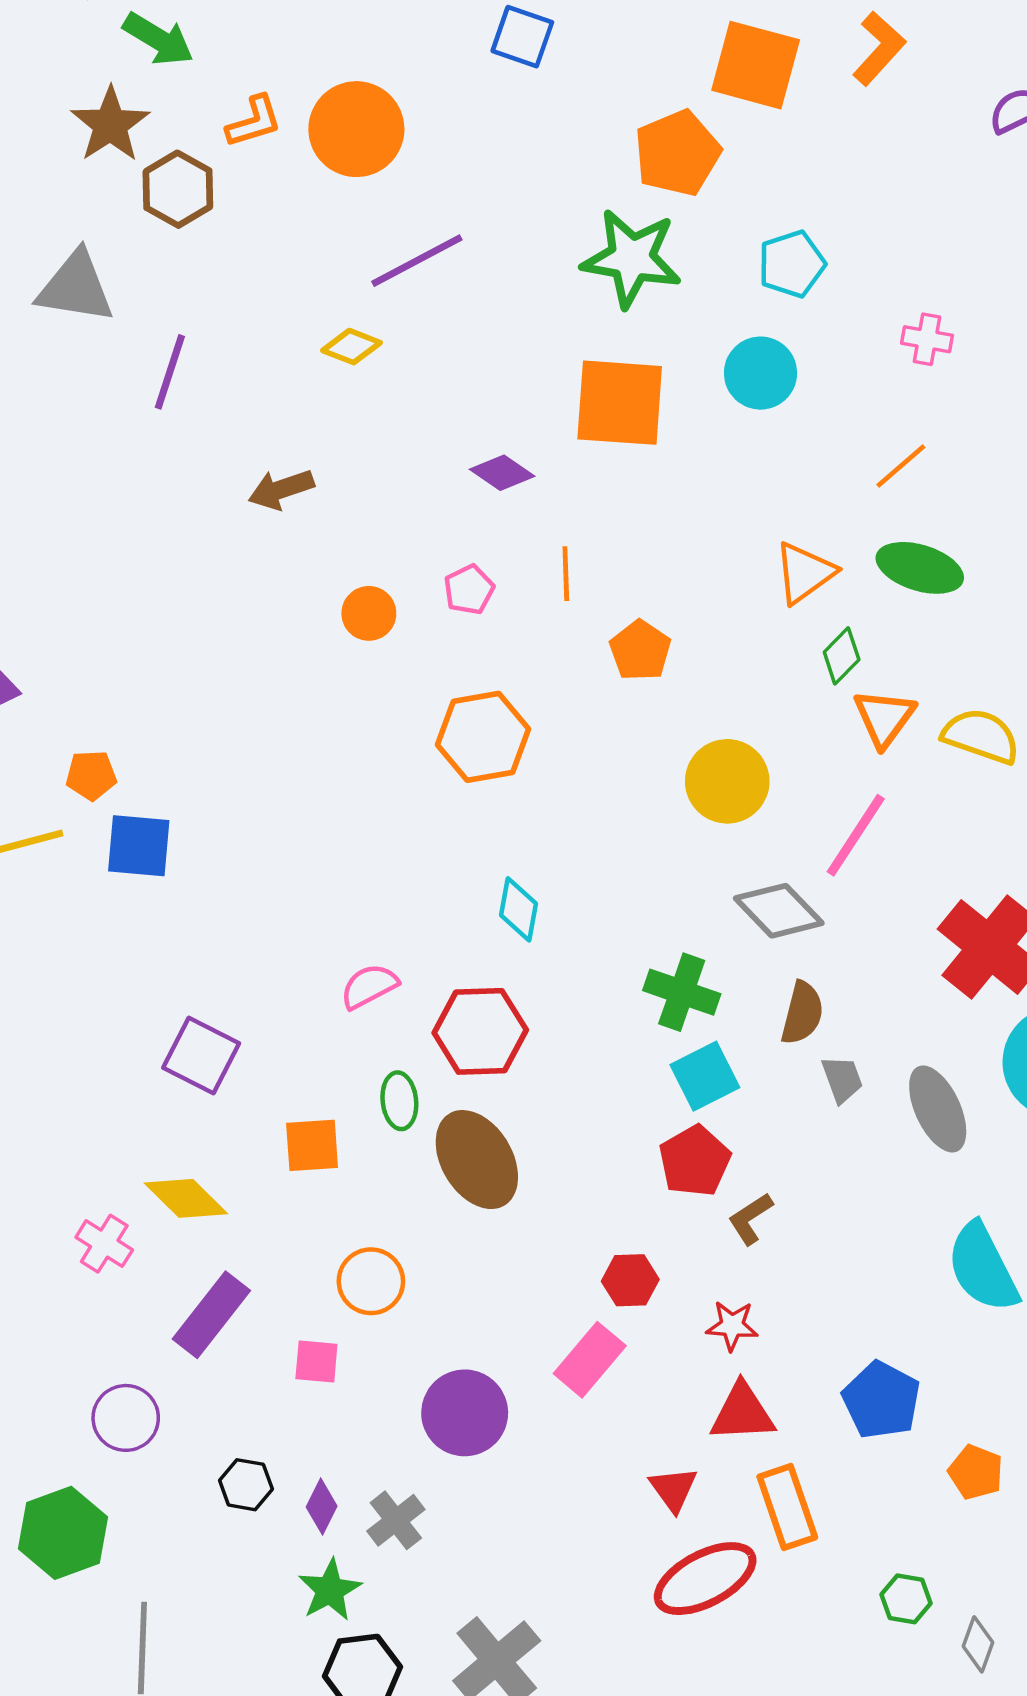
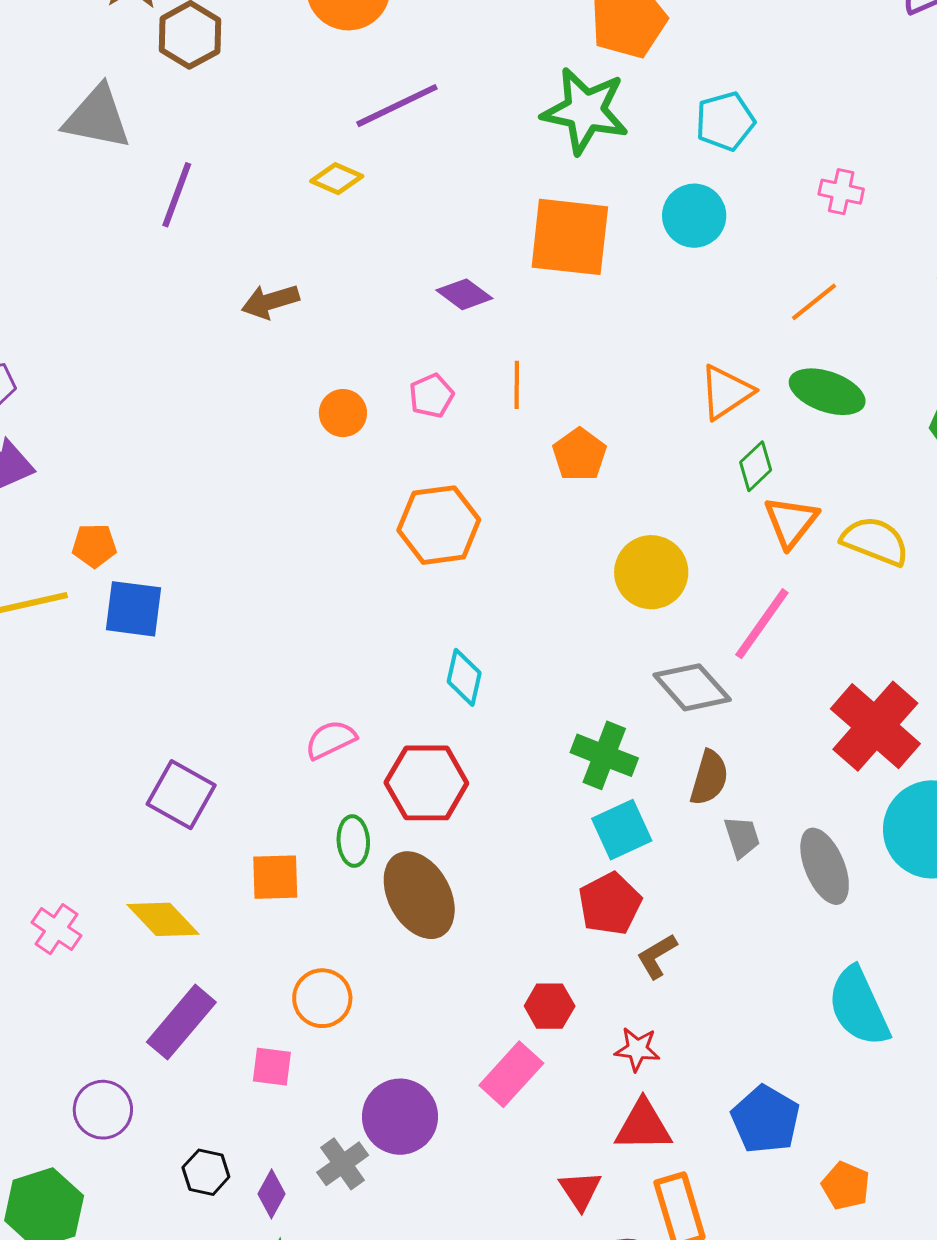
pink cross: (104, 1244) -> (56, 929), moved
gray cross: (396, 1520) -> (343, 1164), moved

